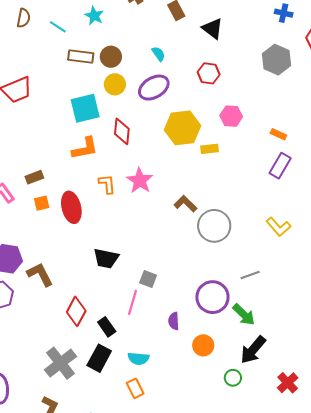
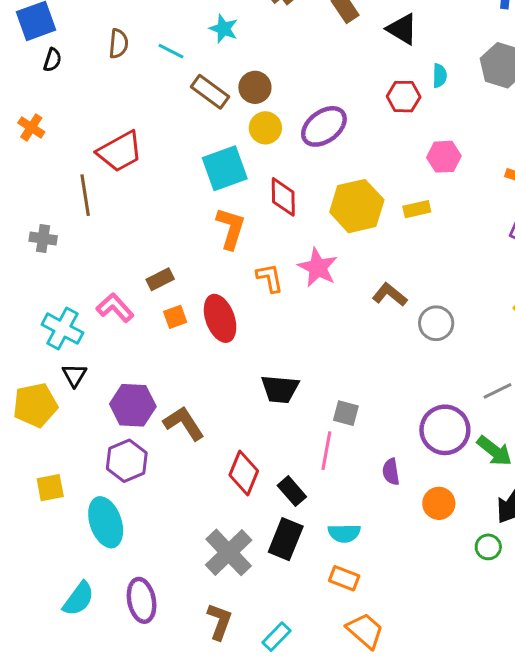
cyan semicircle: (158, 54) -> (440, 76), moved, turned 42
brown rectangle: (81, 56) -> (210, 92), turned 35
yellow hexagon: (183, 128) -> (357, 206), moved
orange L-shape: (85, 148) -> (231, 228), turned -56
gray circle: (214, 226) -> (436, 323), size x0.7
orange rectangle: (135, 388) -> (344, 578), turned -36

